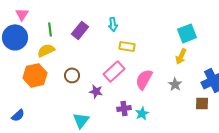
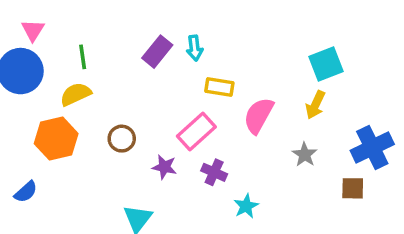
purple rectangle: (80, 30) -> (157, 52), moved
pink semicircle: (144, 79) -> (259, 115), moved
purple cross: (124, 108) -> (214, 172), moved, turned 32
blue semicircle: (18, 115) -> (26, 192), moved

